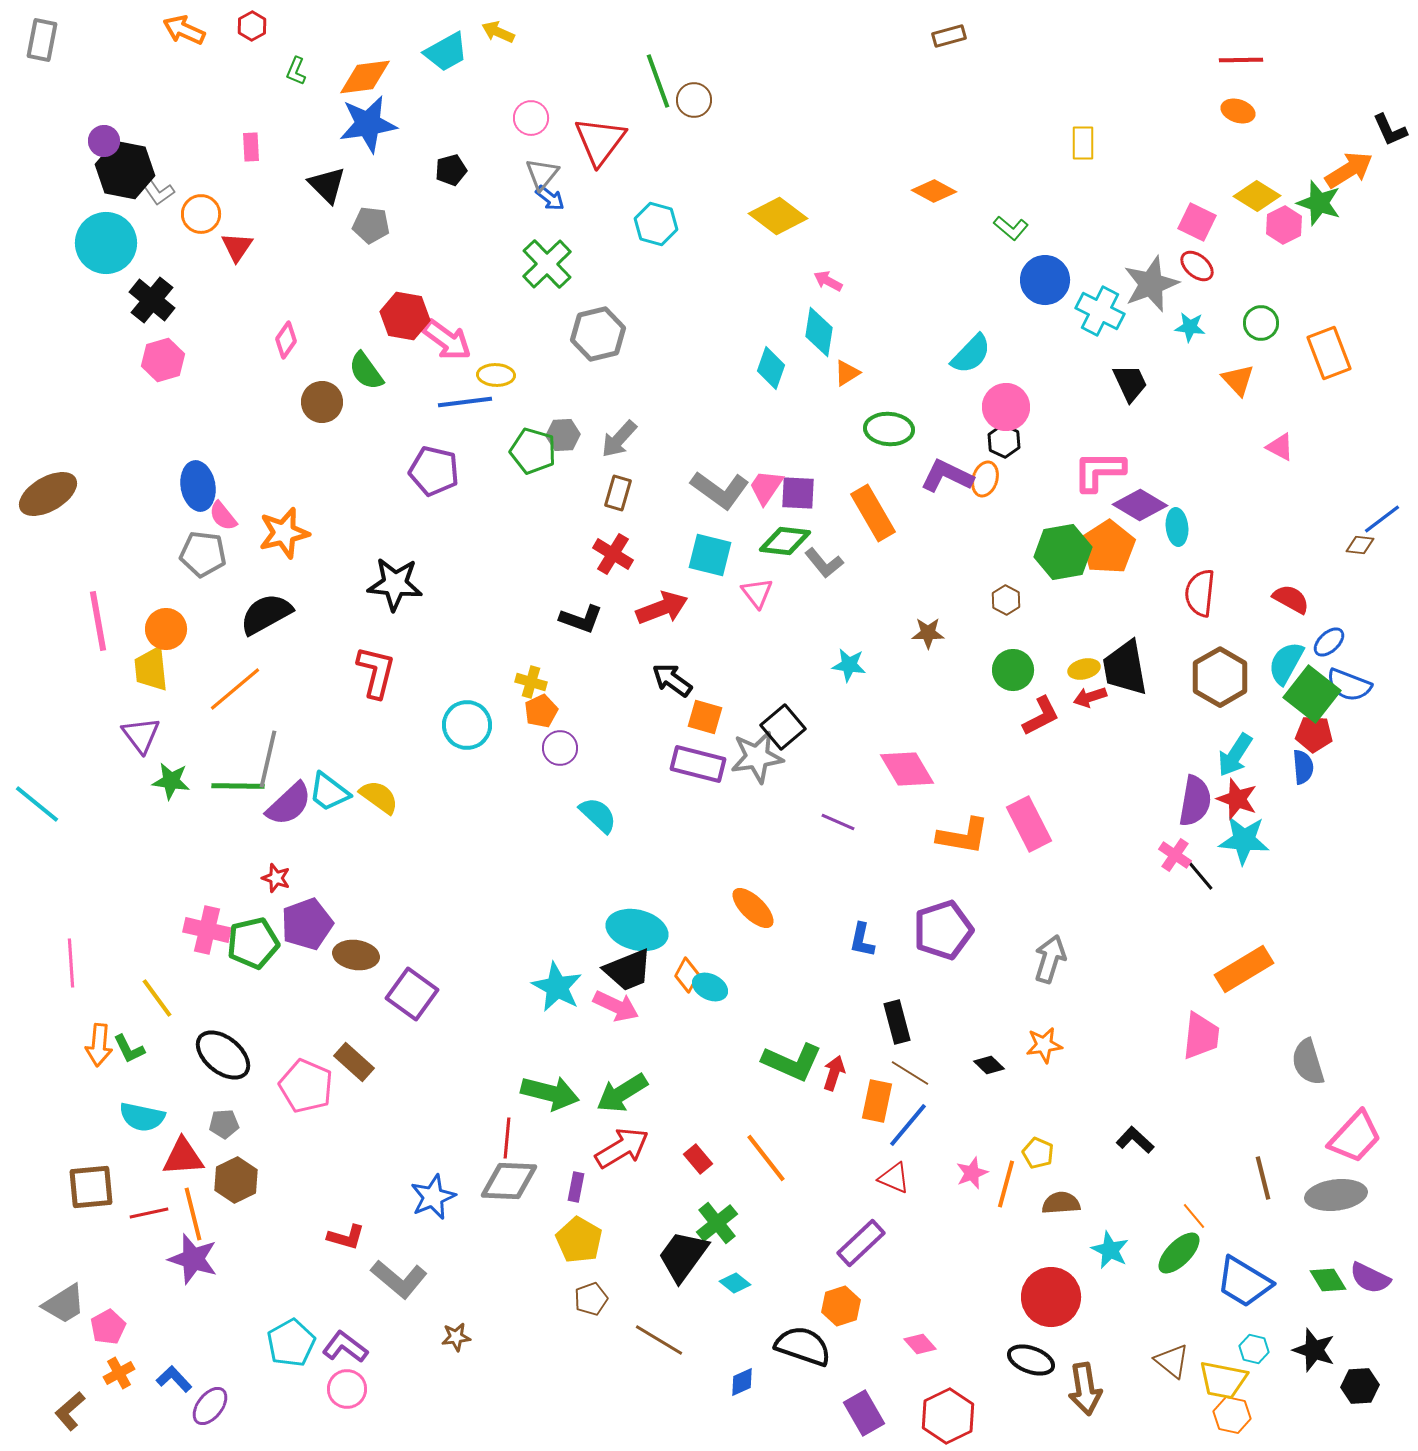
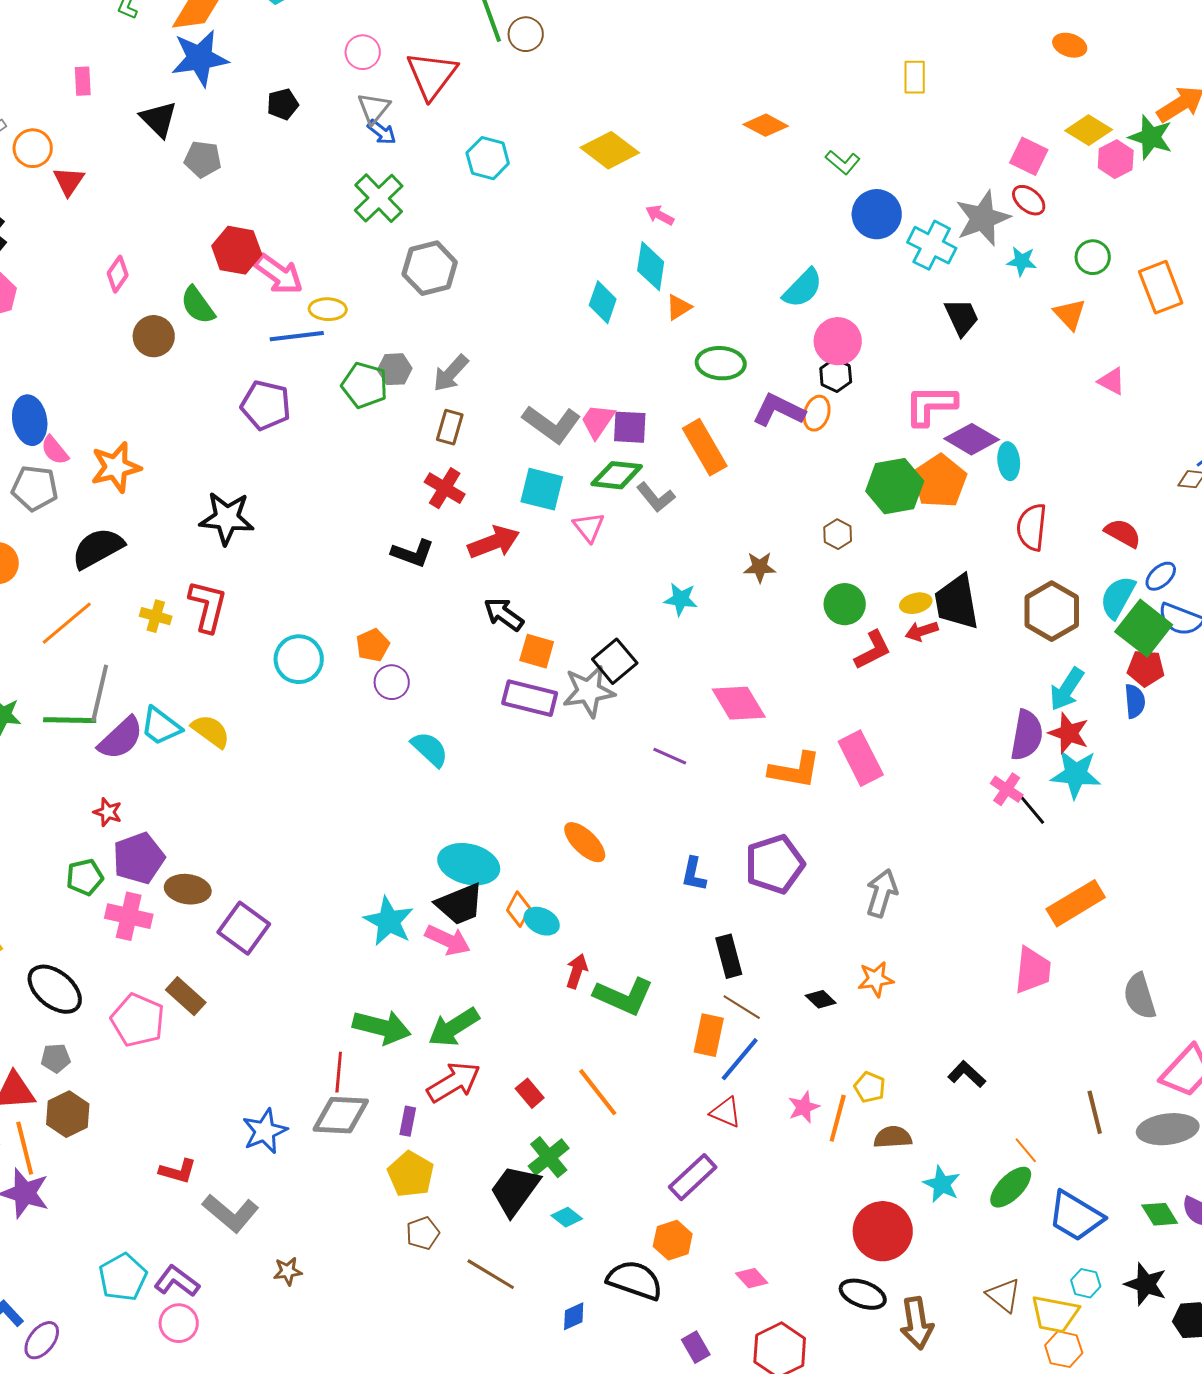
yellow cross: (531, 682) -> (156, 616), moved
pink cross: (207, 930) -> (129, 916), moved
green pentagon: (253, 943) -> (85, 877), size x0.7
red arrow: (834, 1073) -> (577, 971), moved
purple rectangle: (864, 1413) -> (696, 1347), size x0.7

